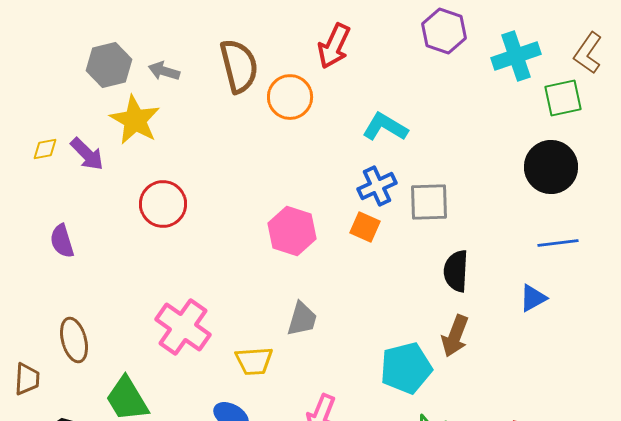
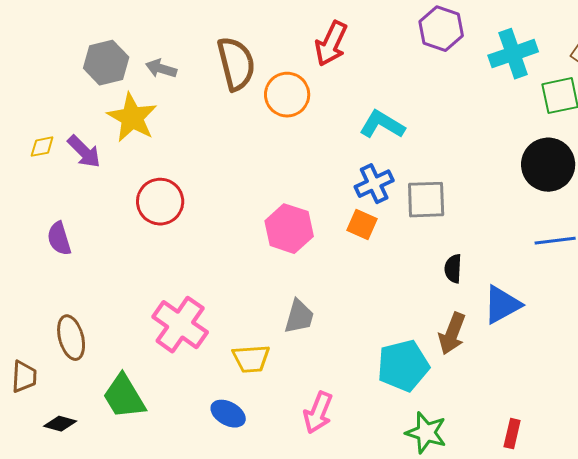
black semicircle: (456, 271) -> (453, 269), size x0.7
blue triangle: (533, 298) -> (502, 305), moved, size x1.4

